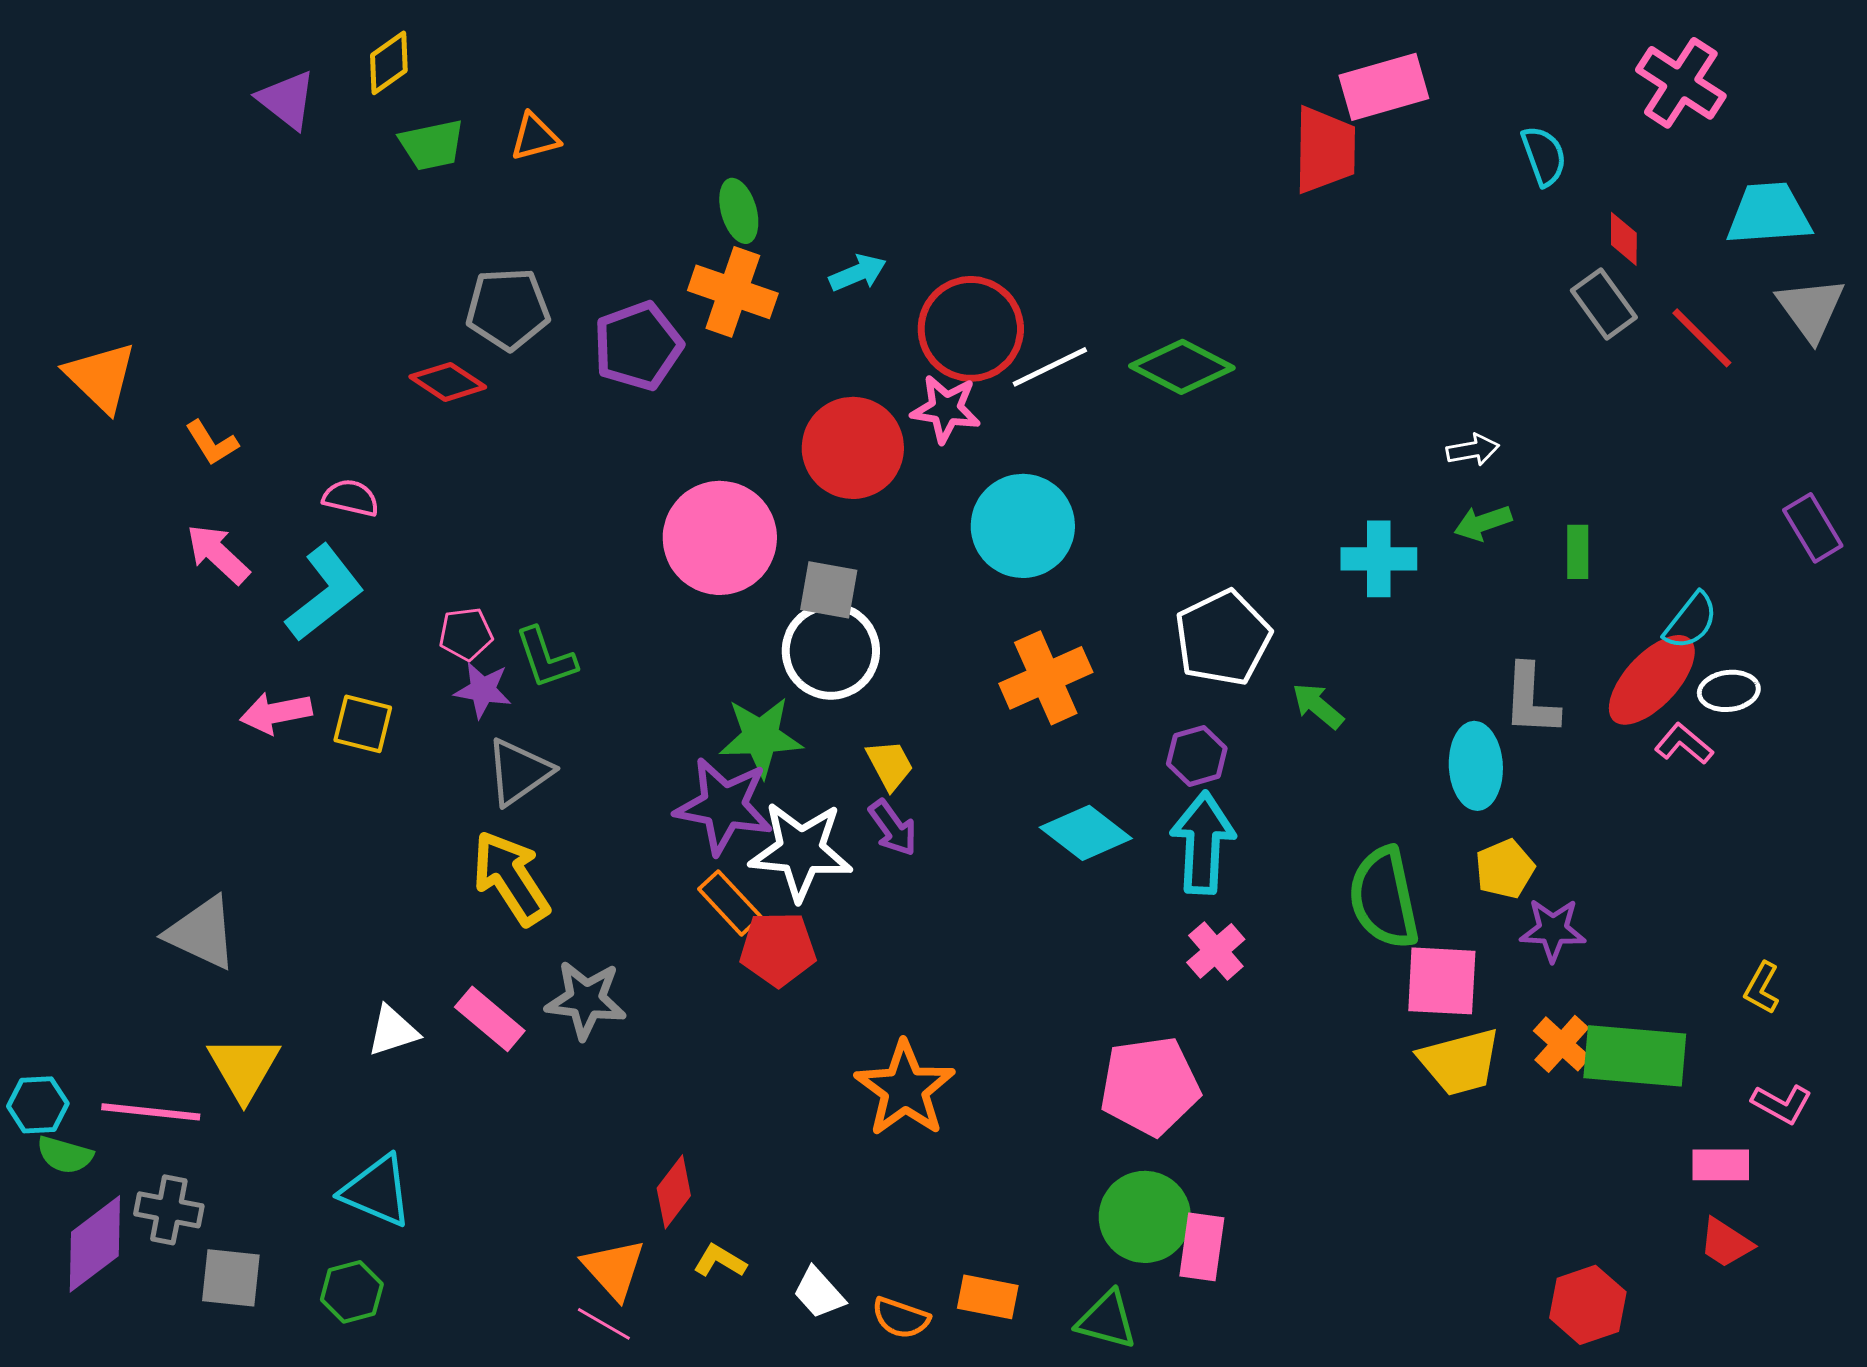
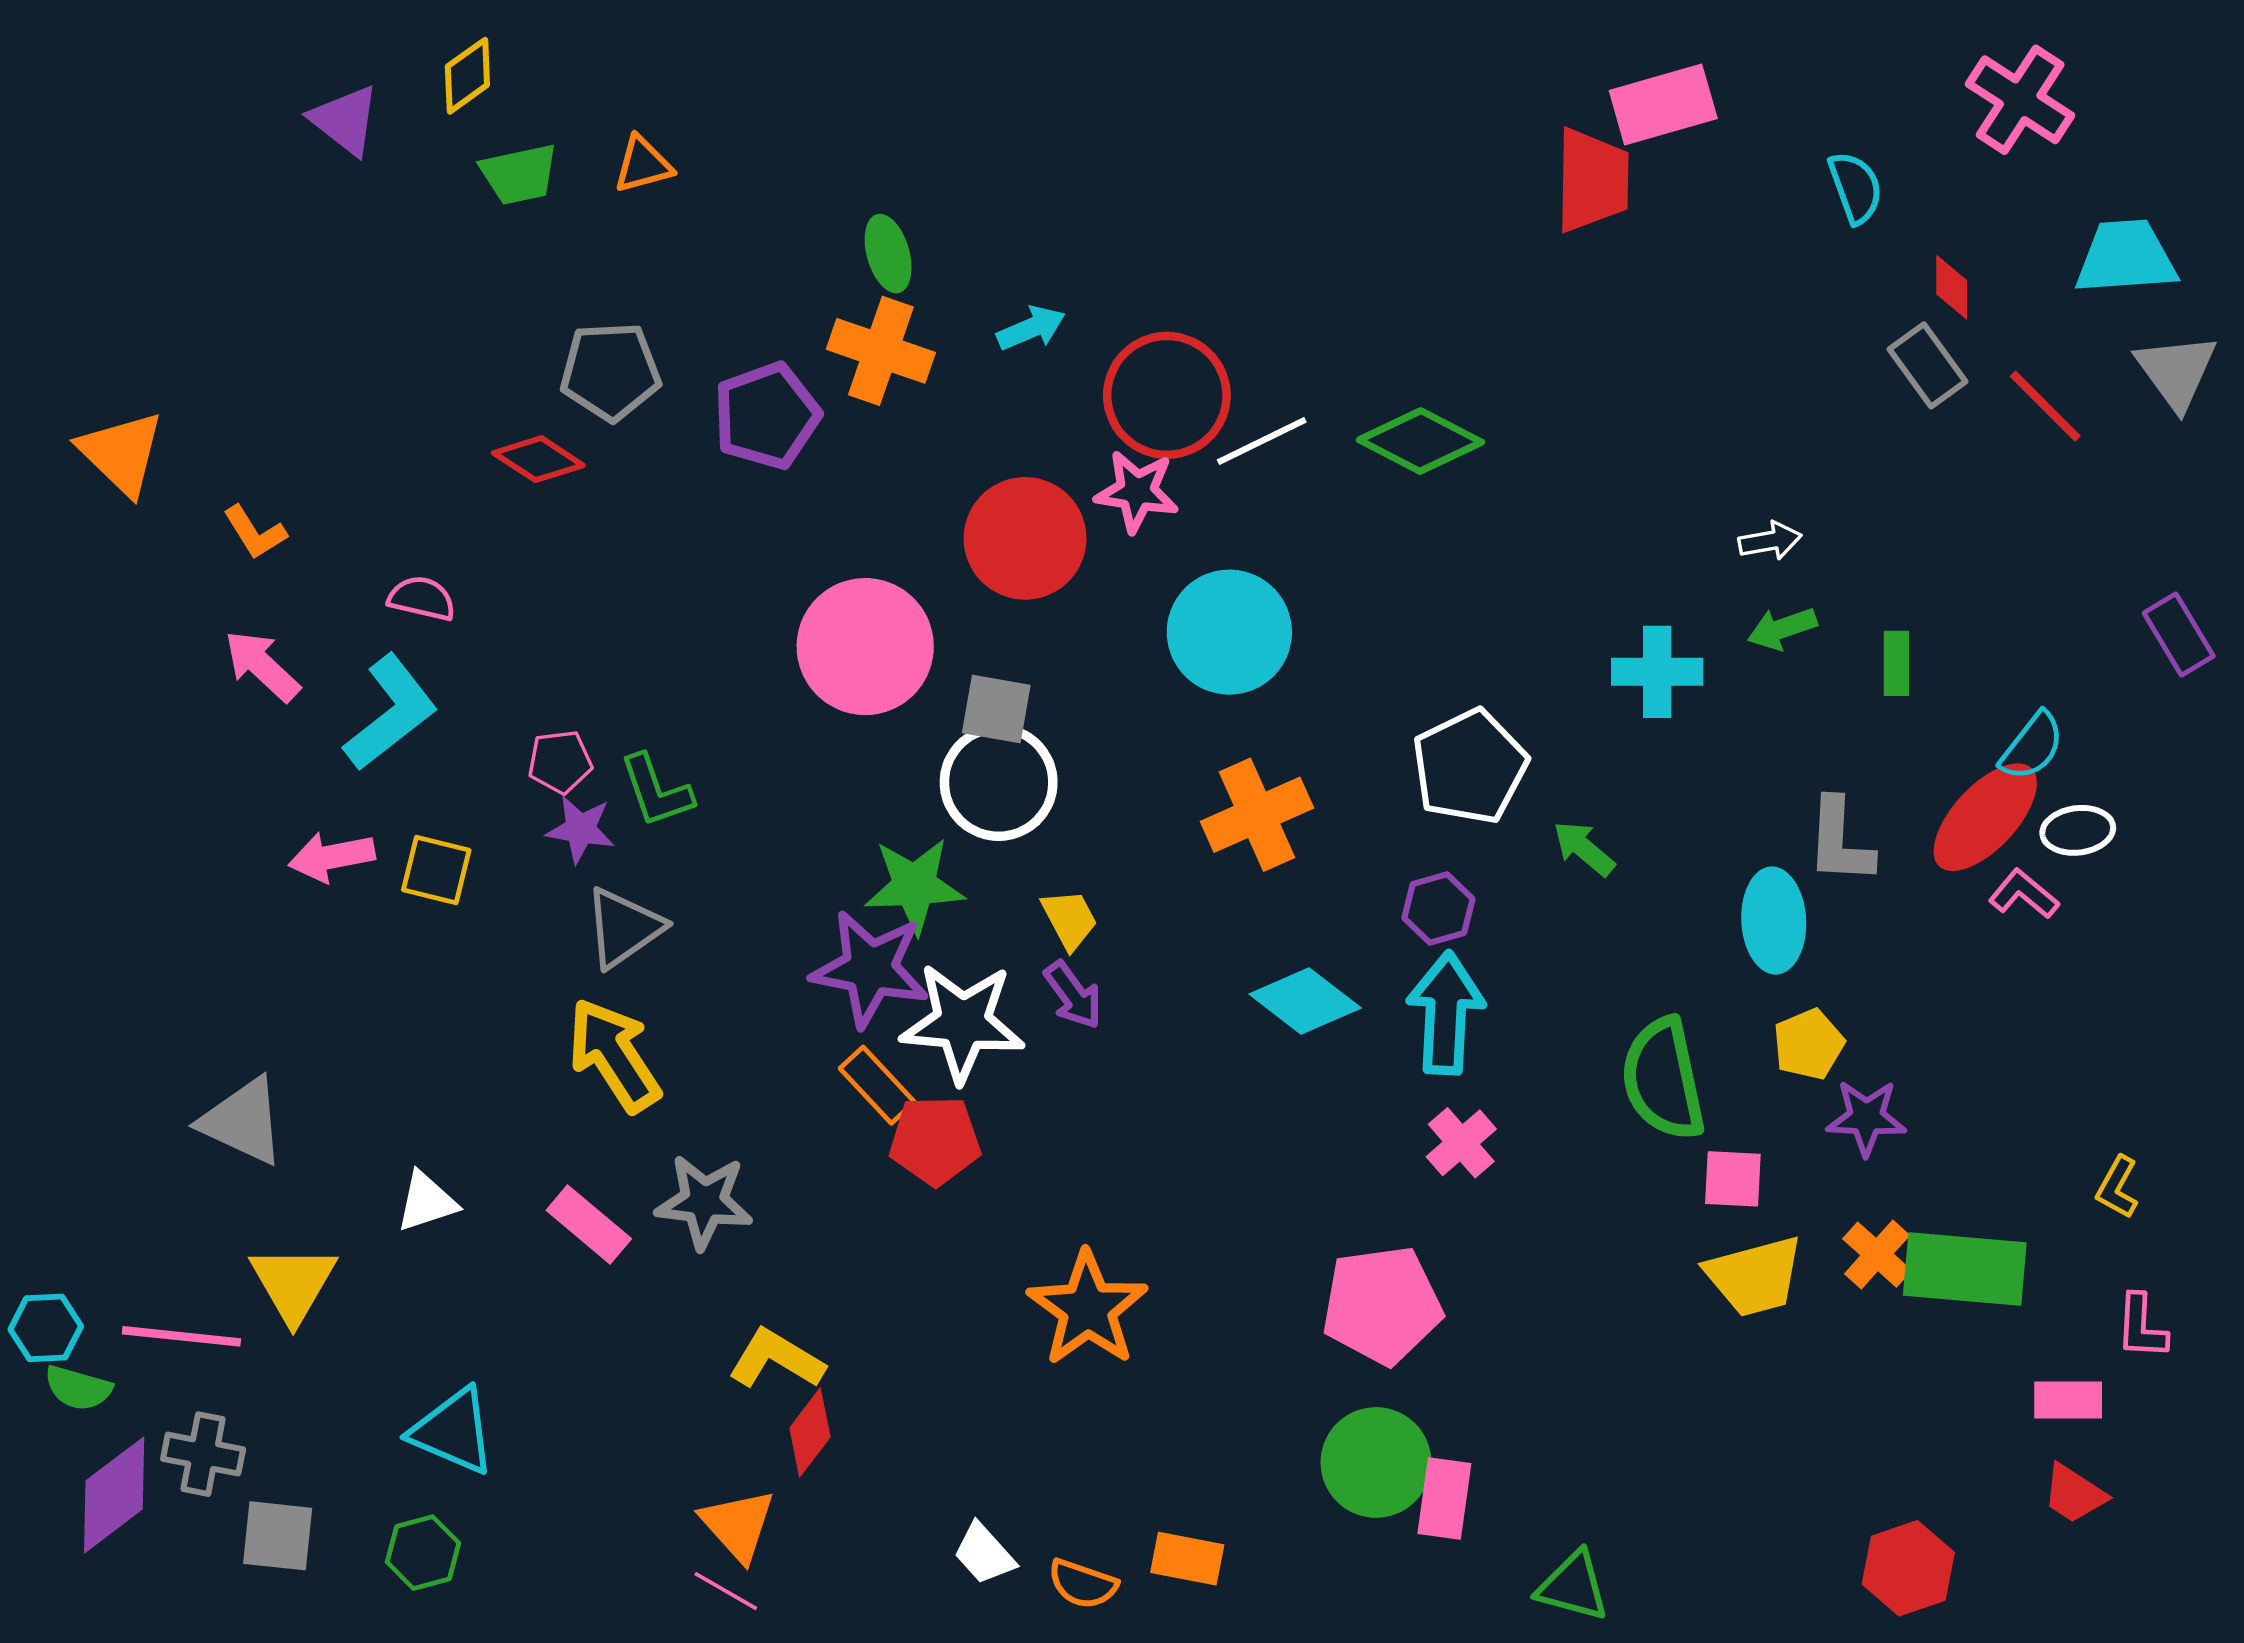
pink square: (1442, 981) -> (1733, 1179), size x0.7
white triangle: (393, 1031) -> (427, 1202), moved
pink L-shape: (1782, 1104) -> (2141, 1327), turned 64
yellow L-shape: (720, 1261) -> (776, 1359), moved, size x1.5
green triangle: (1107, 1320) -> (1573, 1586), moved

